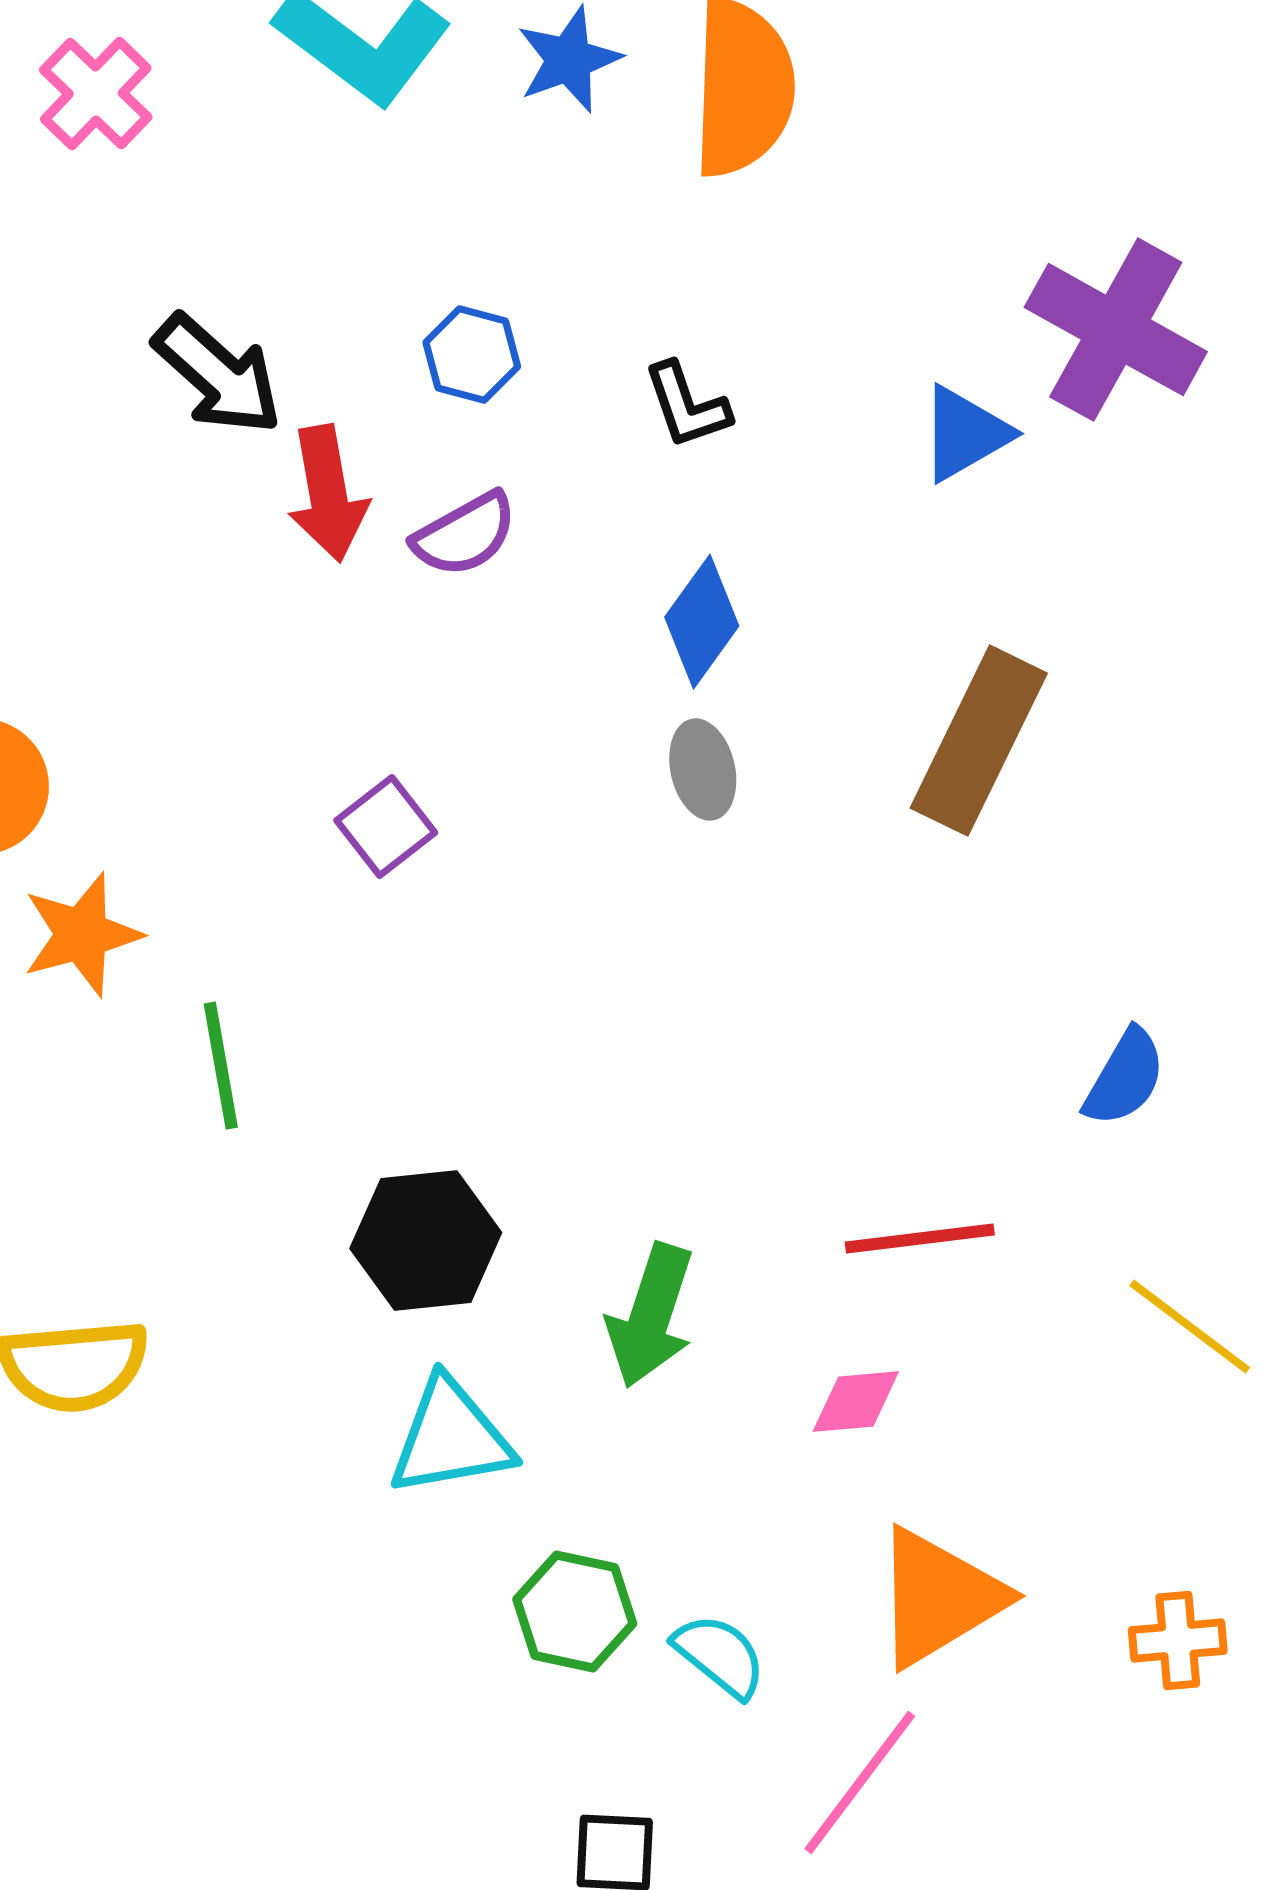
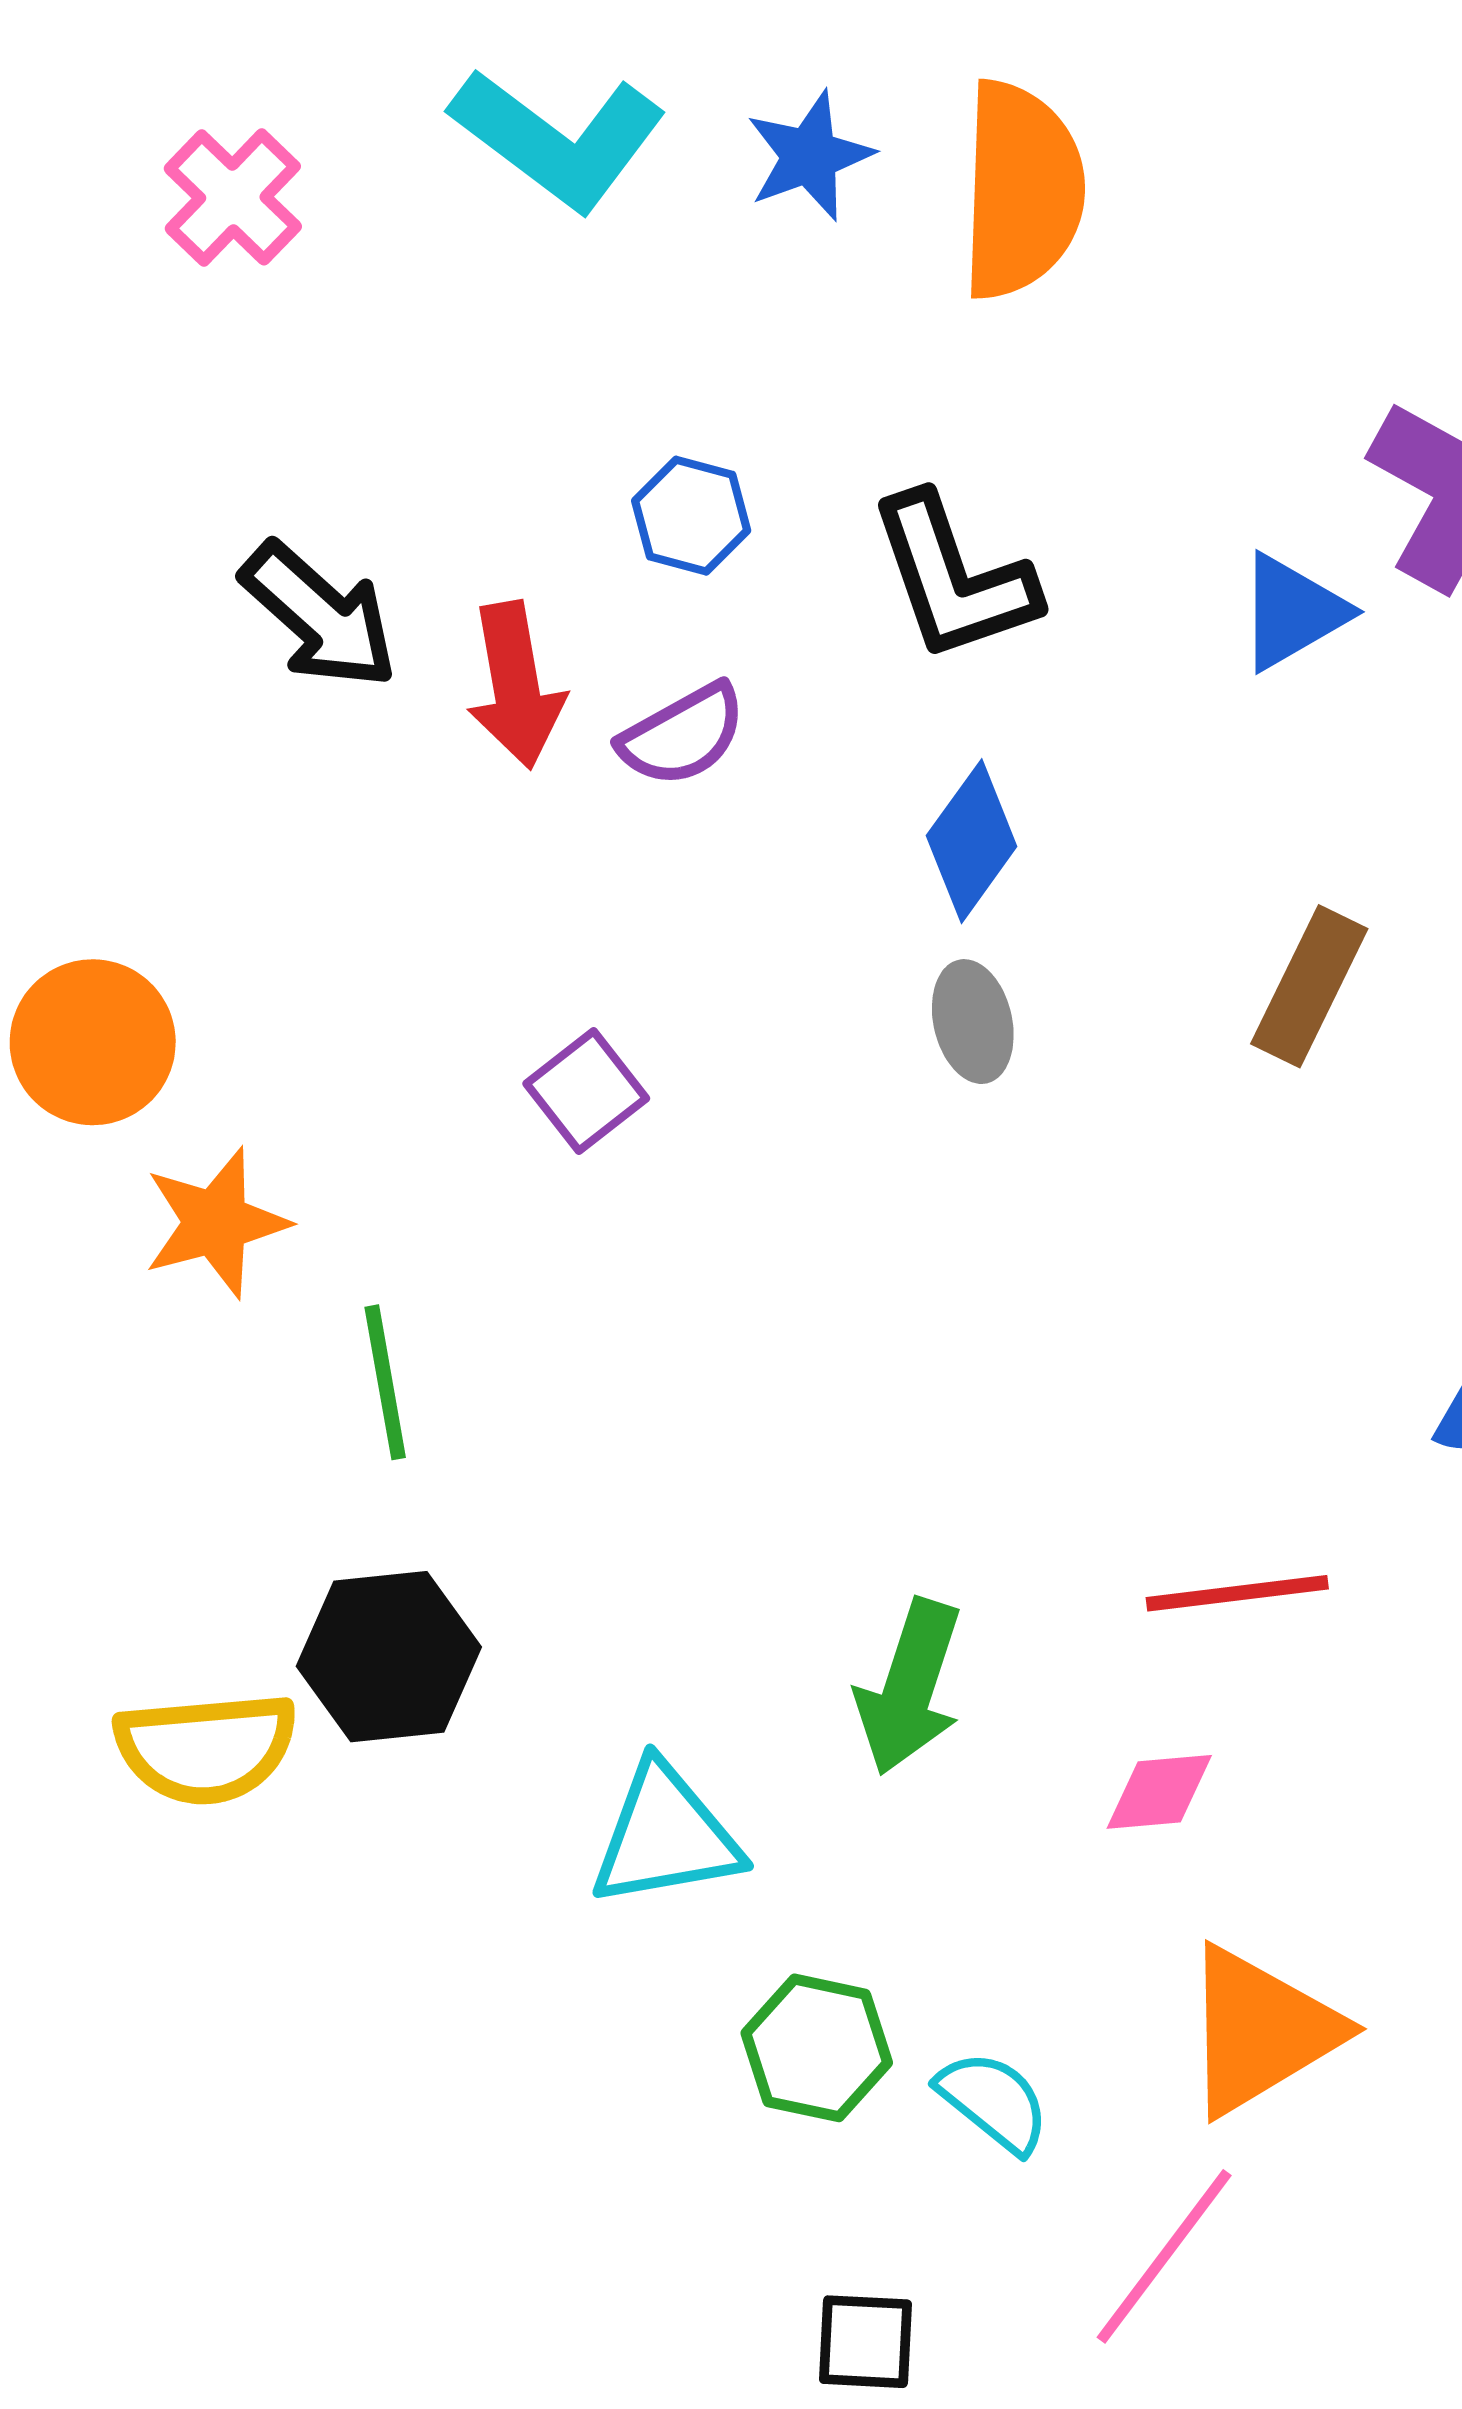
black arrow: (218, 375) -> (319, 616), moved
black L-shape: (687, 406) -> (953, 578), size x1.6
brown rectangle: (979, 741) -> (1309, 986), size x0.7
black hexagon: (426, 1241) -> (389, 1657), moved

